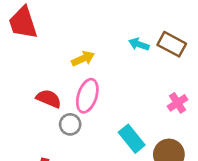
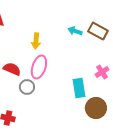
yellow arrow: (83, 59) -> (36, 41), turned 119
cyan rectangle: (132, 139) -> (79, 88), moved, turned 30

